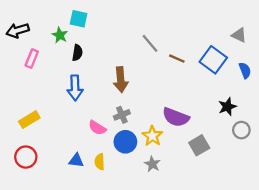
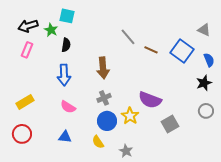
black arrow: (18, 30) -> (28, 26), moved
black star: (227, 107) -> (204, 83), moved
pink semicircle: (97, 128) -> (68, 107), moved
yellow semicircle: (100, 162) -> (98, 142), moved, turned -32
gray star: (152, 164) -> (126, 151), moved

